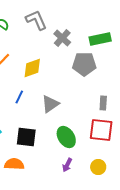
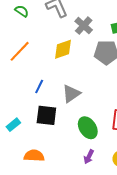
yellow diamond: (32, 68) -> (63, 49), moved
black square: (26, 137) -> (46, 115), moved

